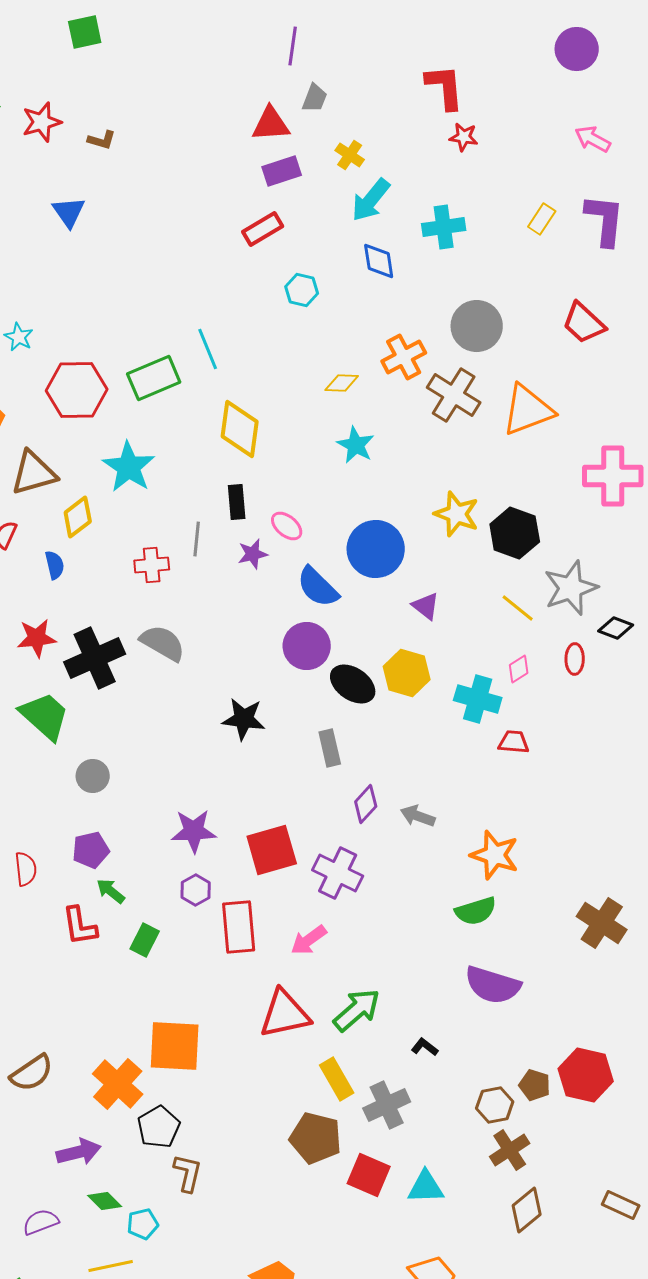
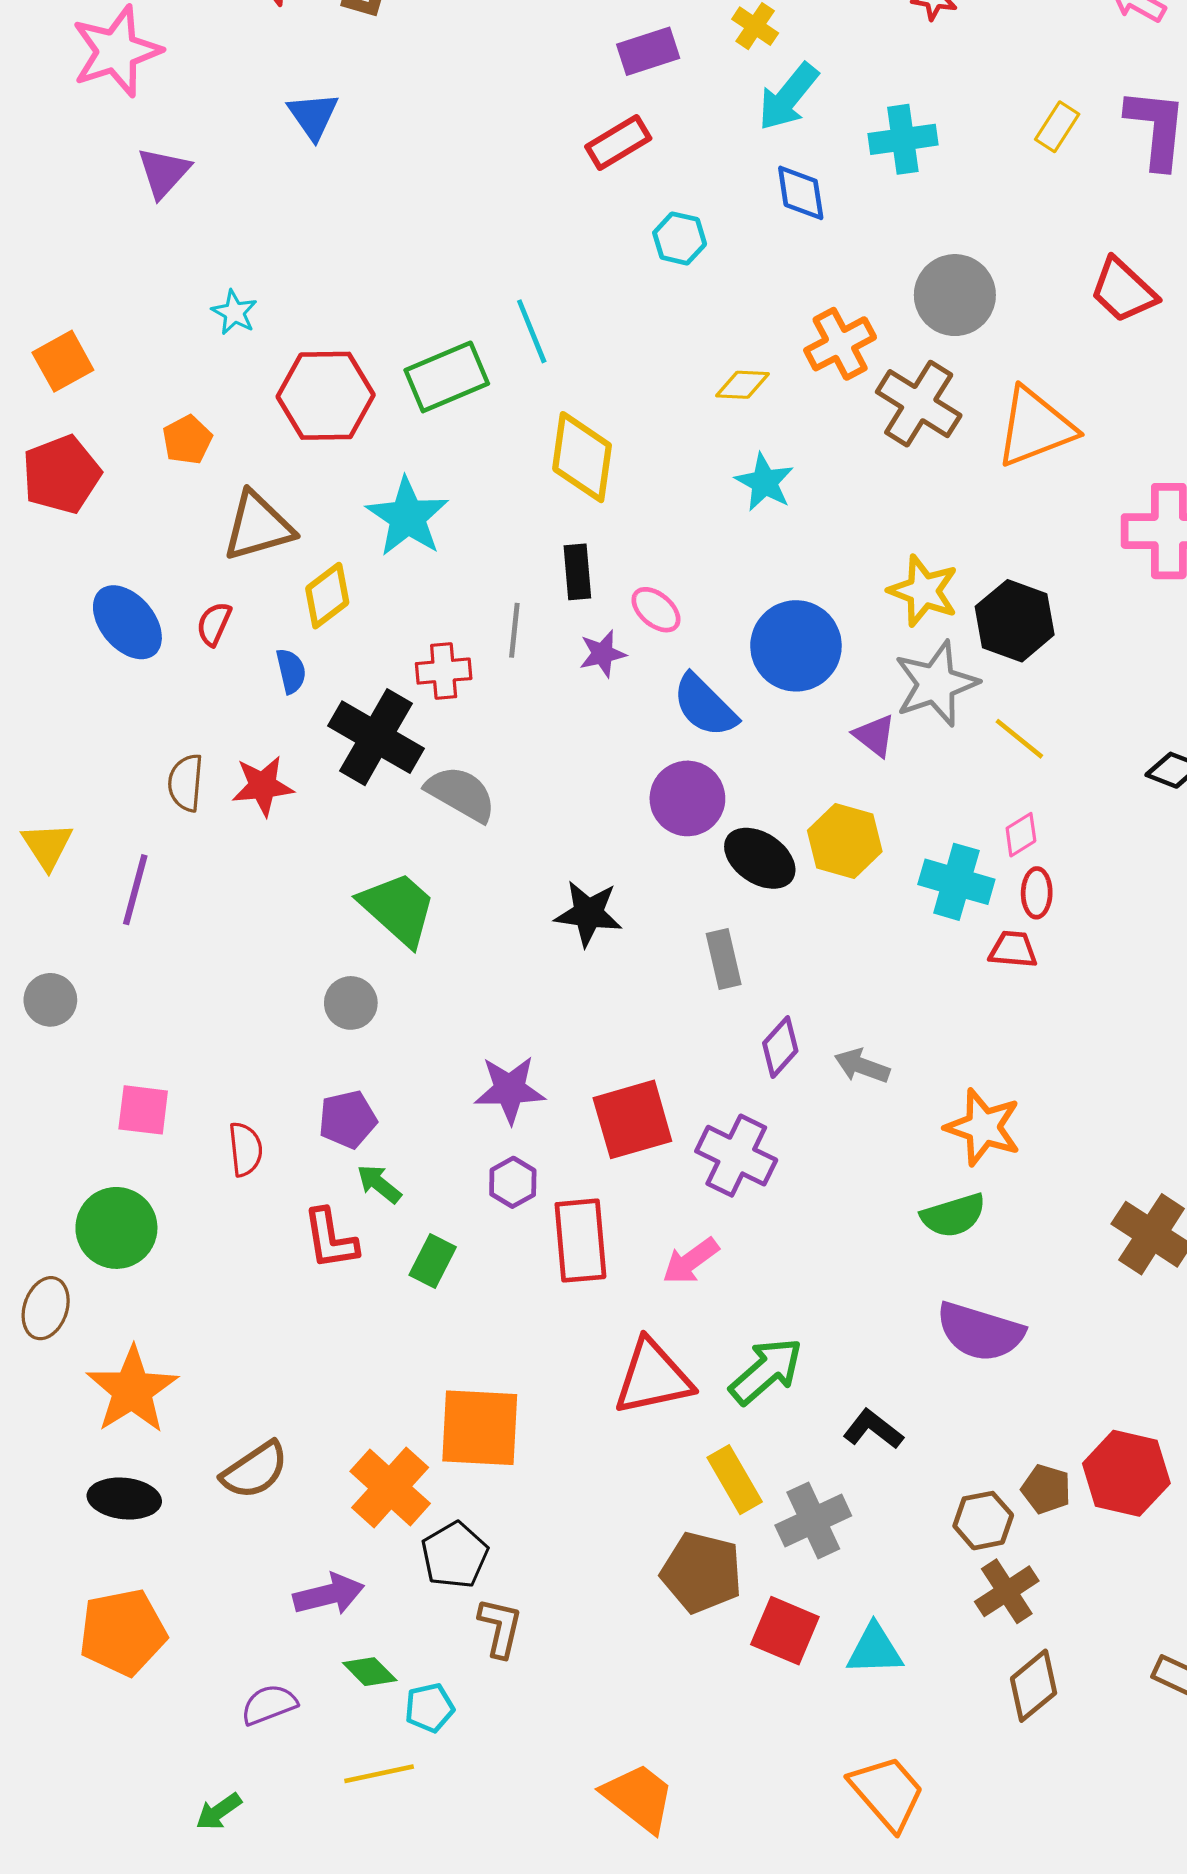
gray star: (571, 588) -> (936, 684), moved
black cross: (95, 658) -> (376, 737), moved, turned -36
red ellipse: (575, 659) -> (1037, 893), moved
green trapezoid: (45, 716) -> (398, 909), moved
black L-shape: (425, 1047) -> (873, 1429), size x1.4

